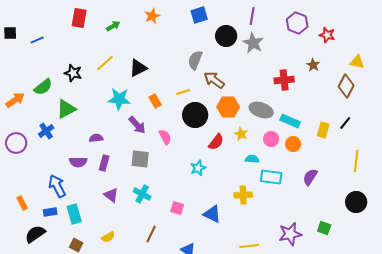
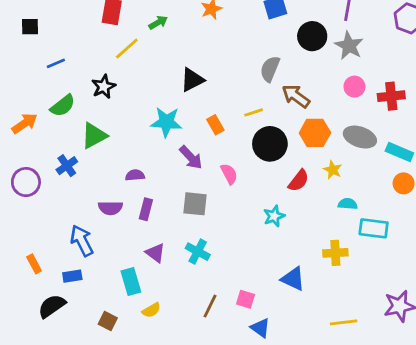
black square: (10, 33) -> (30, 27), moved
blue line: (37, 40) -> (56, 63), moved
yellow line: (105, 63) -> (127, 48), moved
black star: (73, 73) -> (104, 87), turned 30
pink circle: (271, 139) -> (354, 87), moved
pink square: (177, 208) -> (245, 299), moved
cyan rectangle: (74, 214) -> (131, 282), moved

